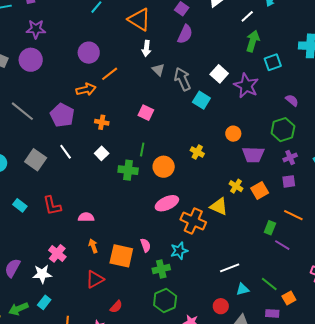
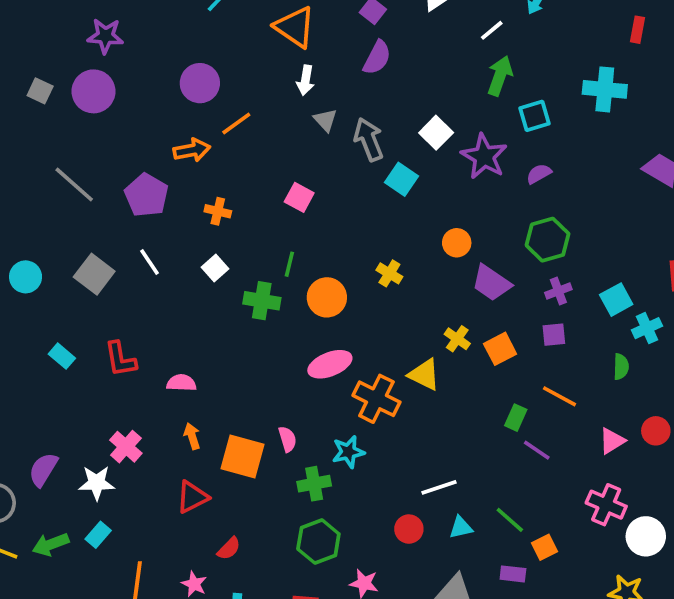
purple semicircle: (292, 100) -> (539, 174), moved, turned -72
purple trapezoid: (253, 155) -> (491, 283), turned 30
red circle: (221, 306) -> (409, 529), moved

